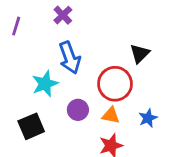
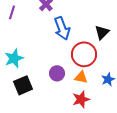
blue arrow: (70, 58) -> (62, 28), moved
cyan star: (45, 84) -> (14, 58), moved

